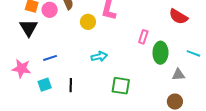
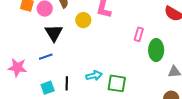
black triangle: (29, 28) -> (54, 33), moved
cyan arrow: (99, 56) -> (94, 76), moved
cyan square: (45, 85) -> (48, 88), moved

